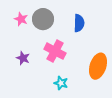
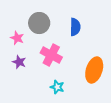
pink star: (21, 19) -> (17, 38), moved

